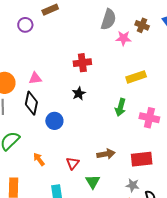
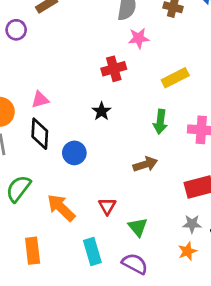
pink star: (123, 38) -> (139, 38), moved
red cross: (82, 63) -> (114, 69), moved
brown arrow: (106, 154) -> (145, 164), moved
orange arrow: (39, 159) -> (61, 208), size x1.6

